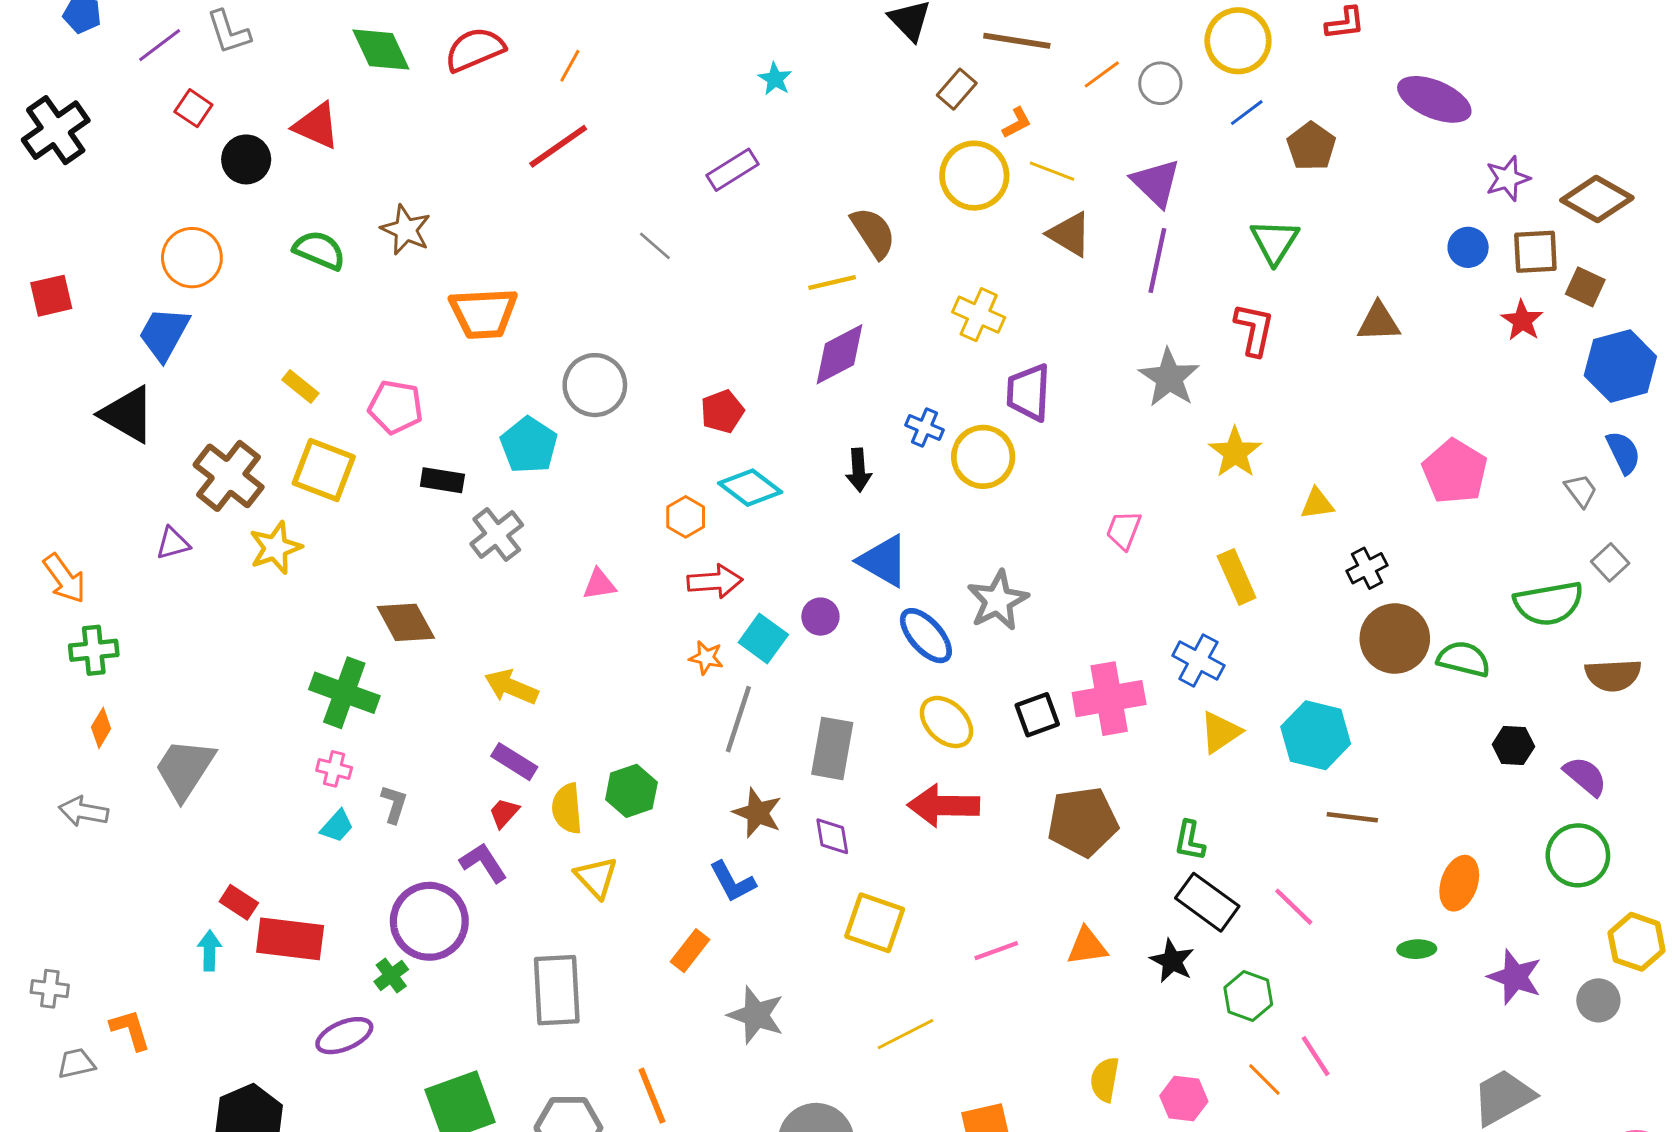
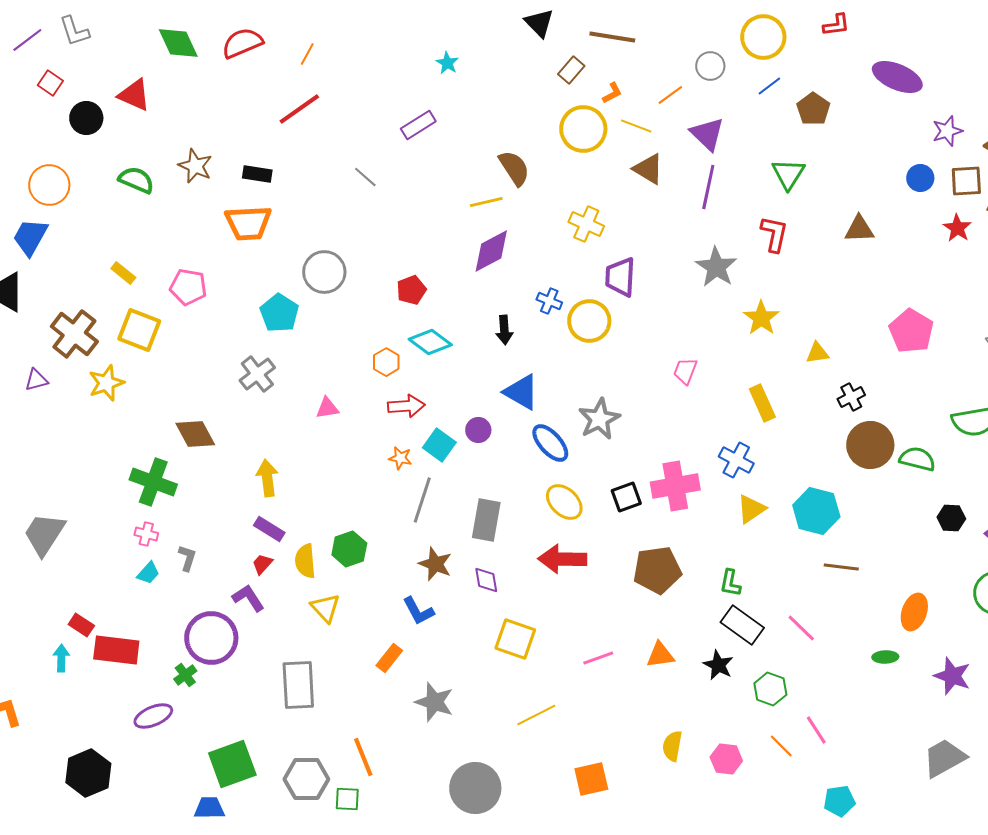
orange line: (1102, 74) -> (670, 95), moved
black rectangle: (442, 480) -> (257, 174), moved
yellow arrow: (511, 687) -> (267, 478), turned 60

